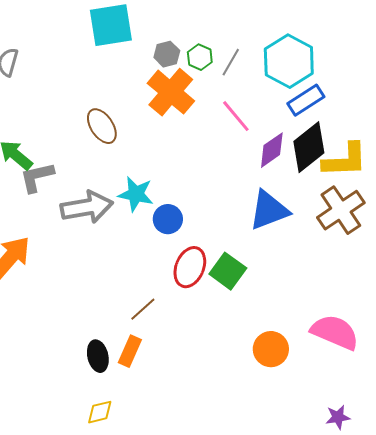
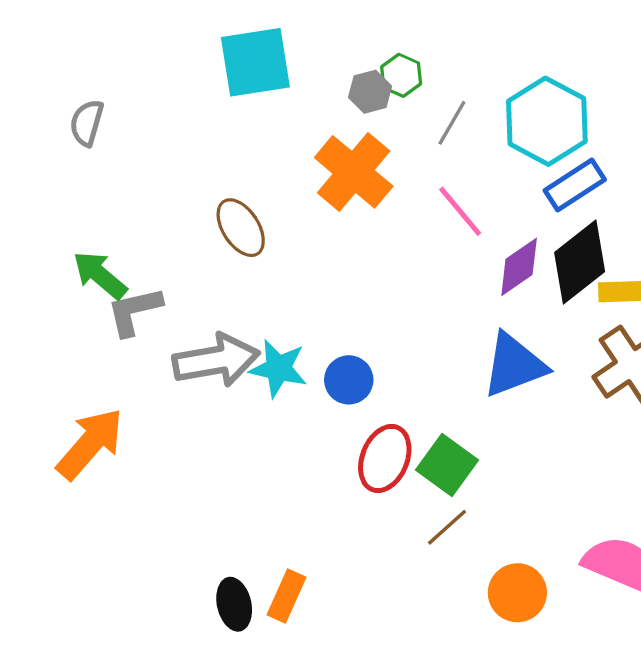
gray hexagon: (167, 54) -> (370, 92), moved
green hexagon: (200, 57) -> (401, 75), moved
cyan star: (136, 194) -> (278, 368), moved
brown line: (143, 309) -> (447, 527), moved

